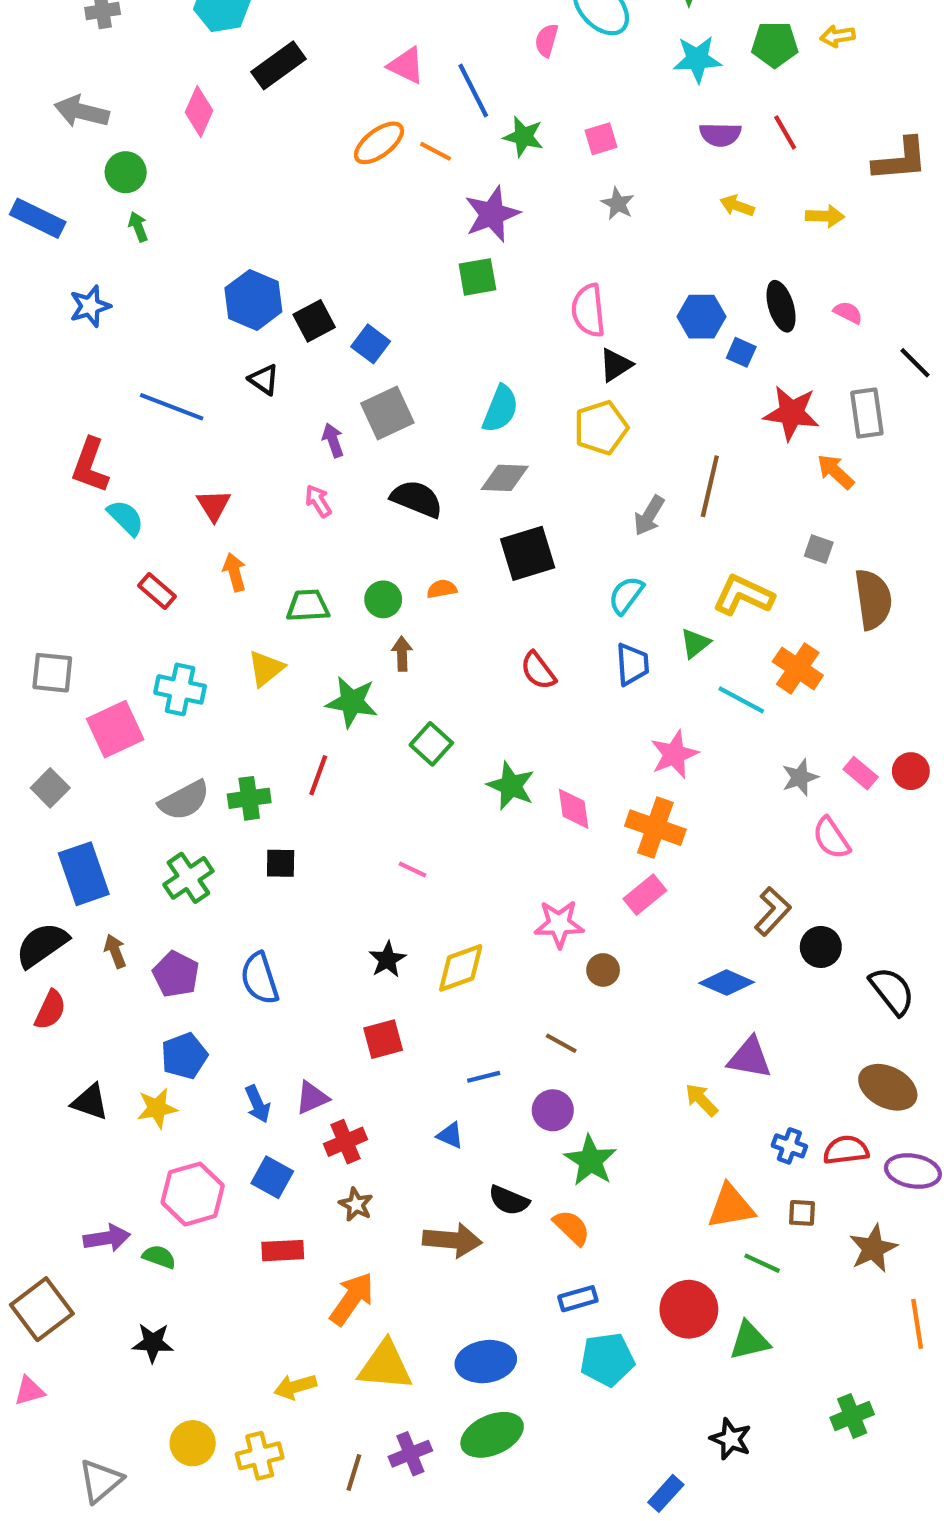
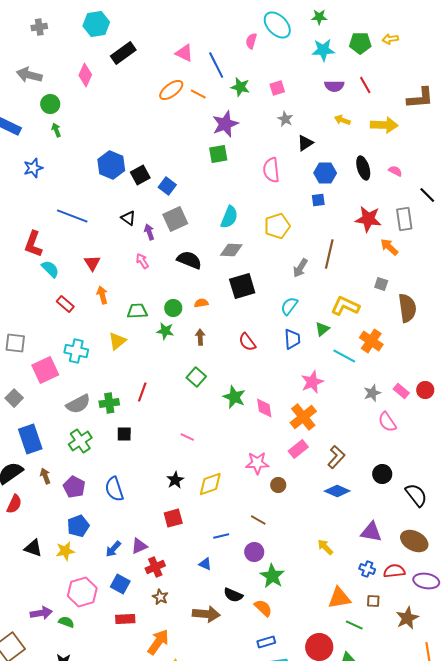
yellow arrow: (825, 216) -> (384, 125), size x1.5
blue square: (741, 352) -> (318, 200), moved, turned -32
black triangle: (616, 365) -> (305, 143), moved
black triangle: (264, 380) -> (128, 218), moved
brown arrow: (402, 654) -> (200, 337), moved
green star: (352, 702) -> (165, 331), moved, size x0.7
orange cross: (655, 828) -> (303, 417), turned 32
brown L-shape: (773, 911) -> (336, 457), moved
purple triangle: (750, 1058) -> (371, 532), moved
blue arrow: (258, 1104) -> (113, 549), turned 66

